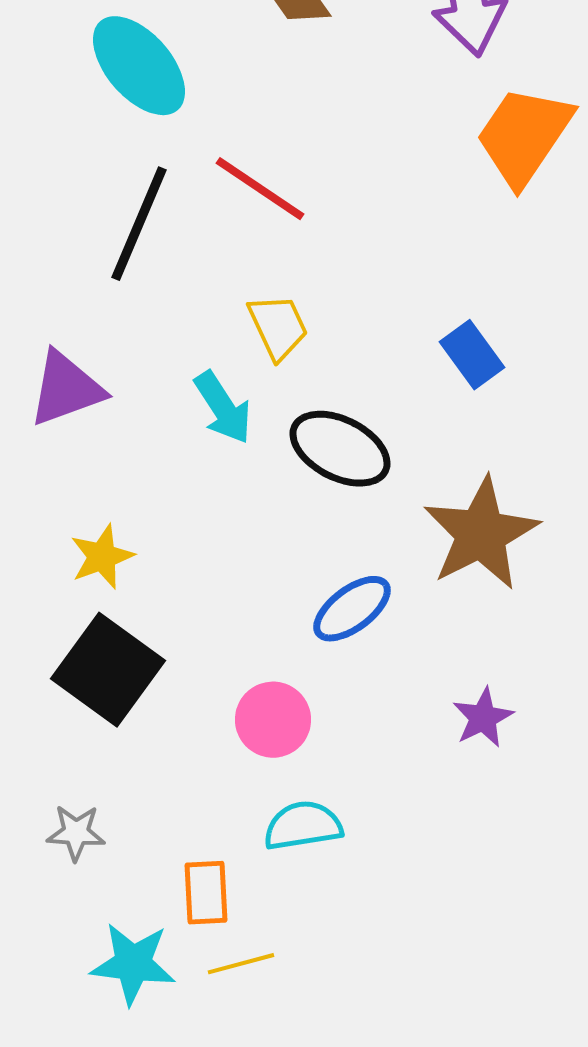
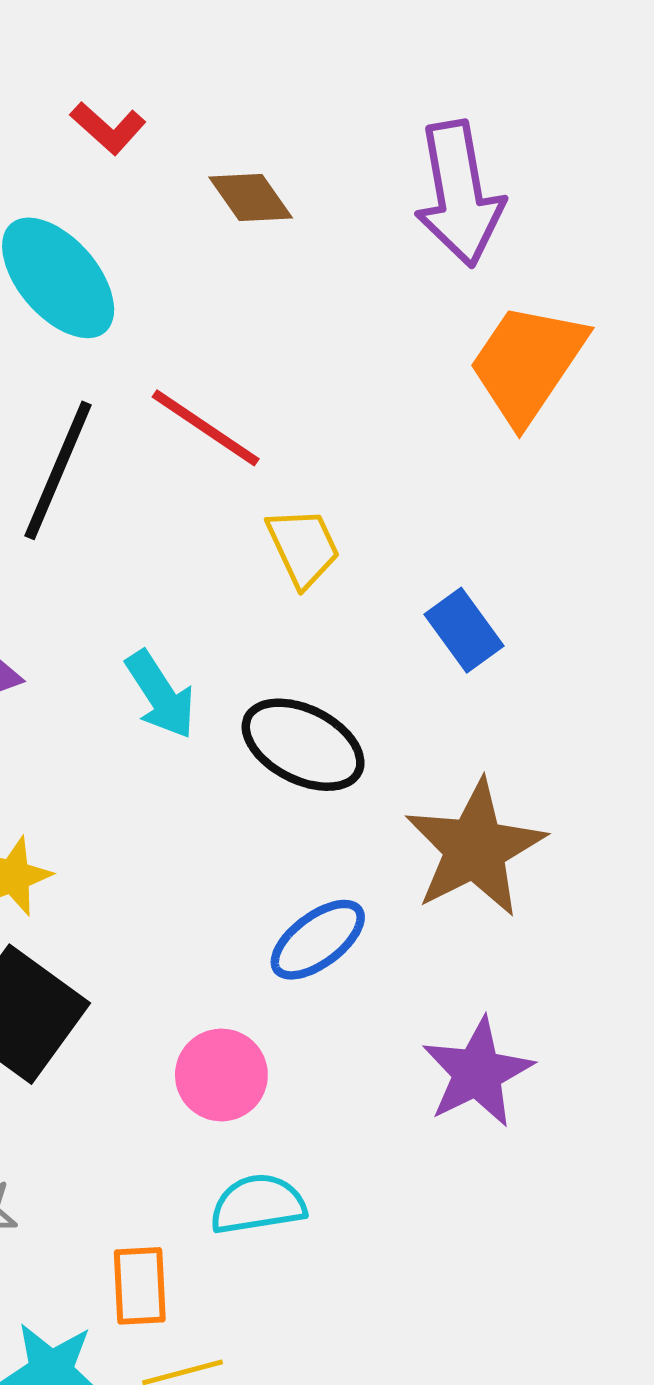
yellow trapezoid: (278, 327) -> (303, 547), moved
purple star: (483, 718) -> (477, 1073), size x1.5

